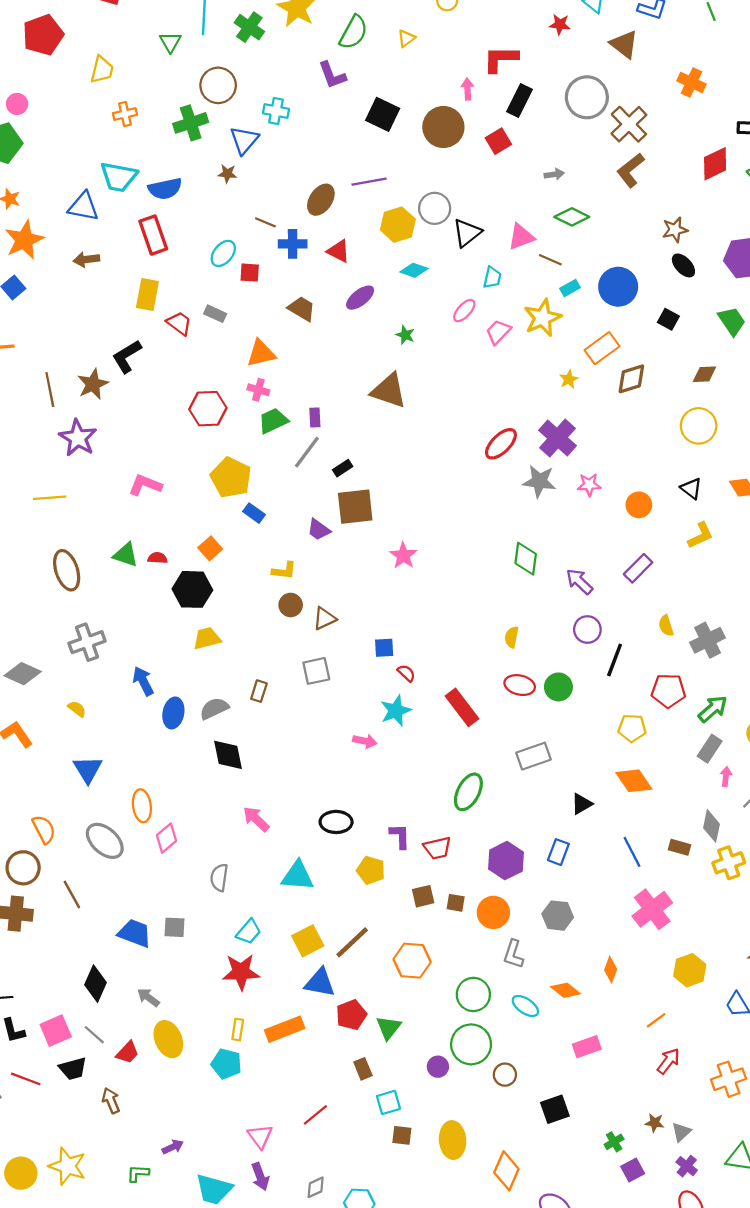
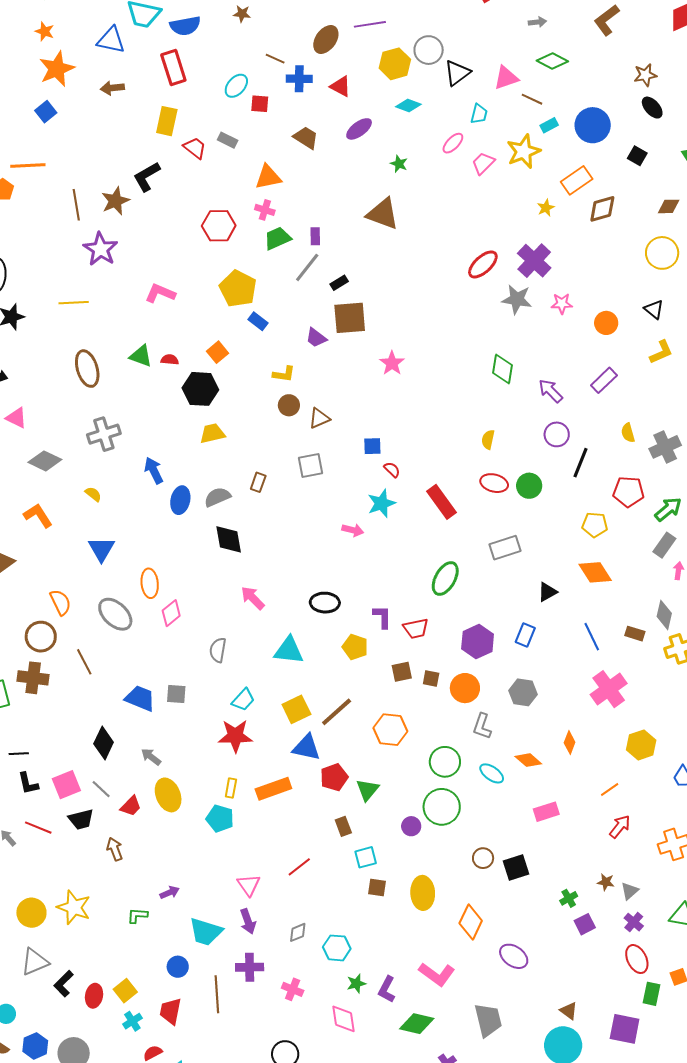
brown circle: (505, 1075) -> (483, 858), moved

